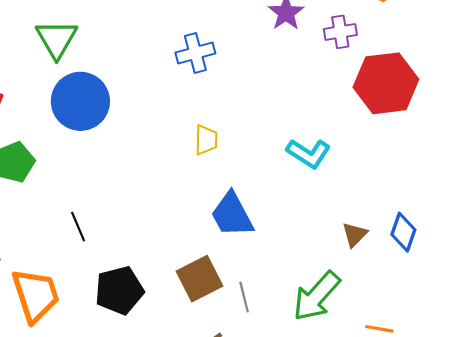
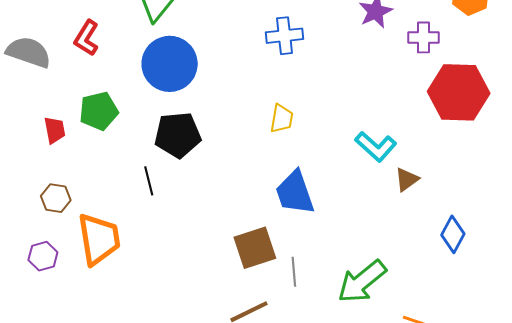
brown triangle: (355, 235) -> (407, 179), moved
black pentagon: (119, 290) -> (178, 135), moved

